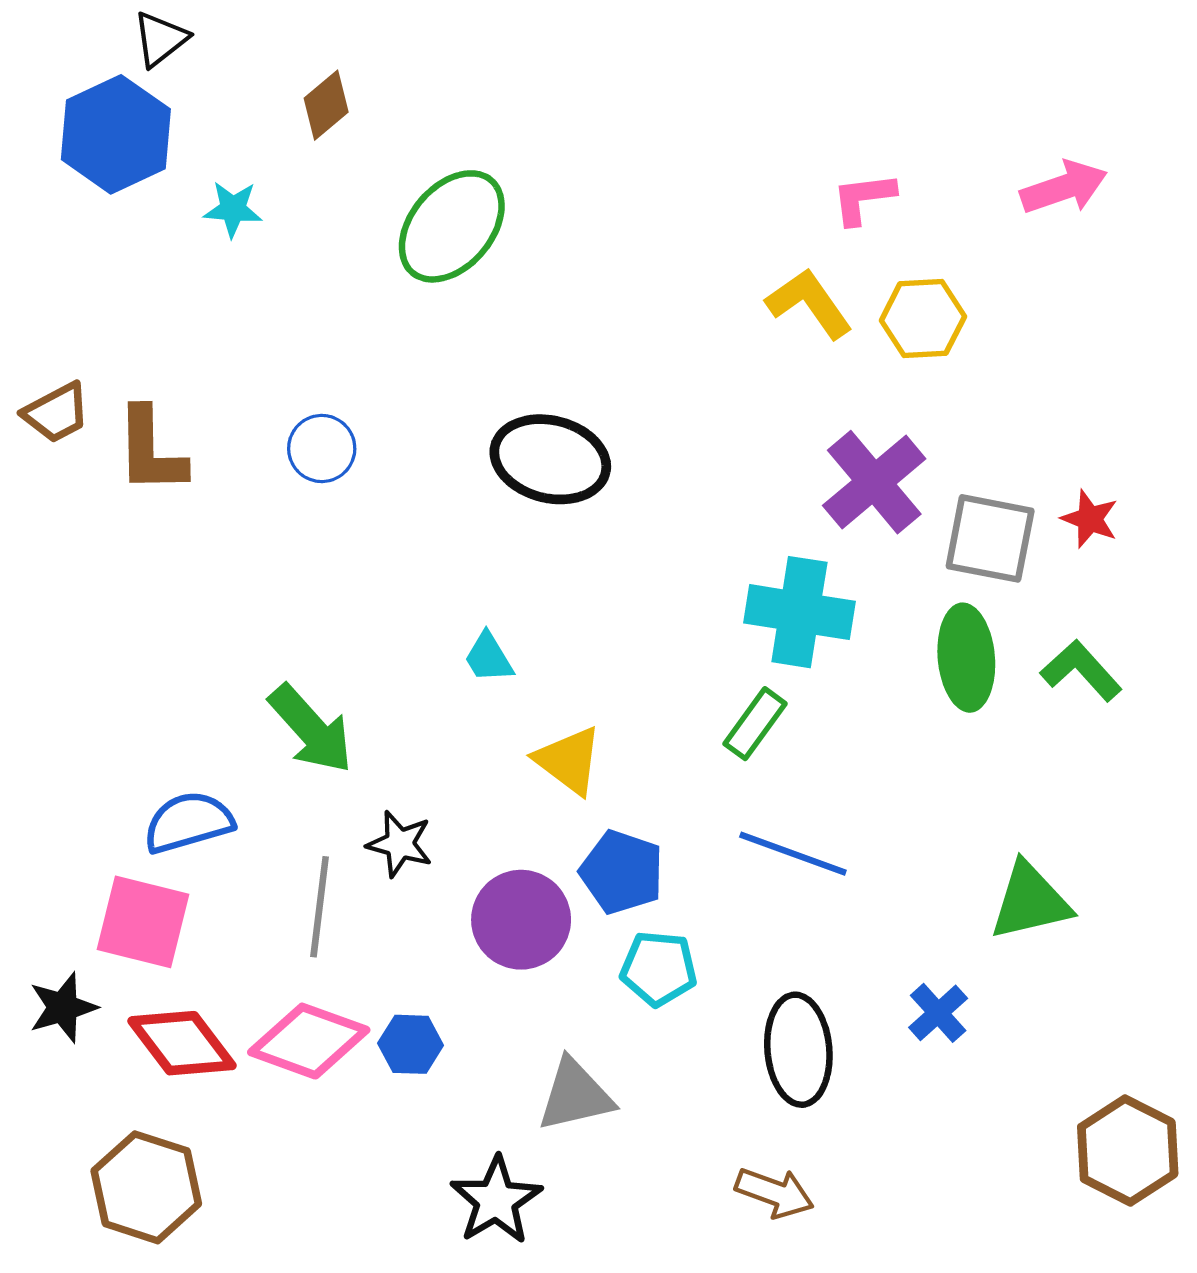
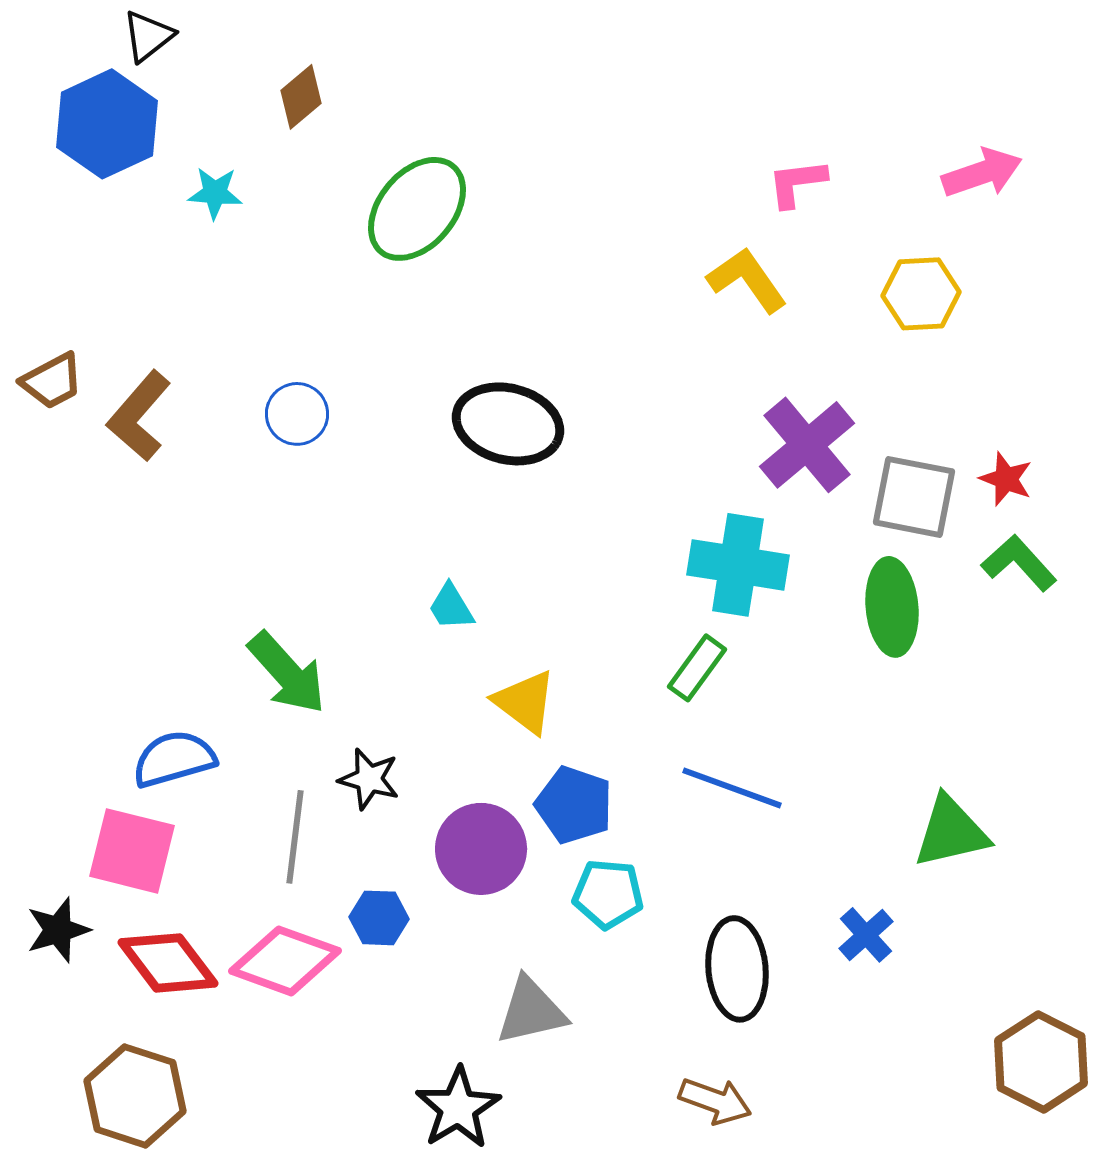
yellow hexagon: (923, 318) -> (921, 294), moved
brown L-shape: (151, 451) -> (139, 416), turned 42
green L-shape: (1081, 671) -> (1019, 563), moved
blue hexagon: (411, 1044) -> (379, 918), moved

